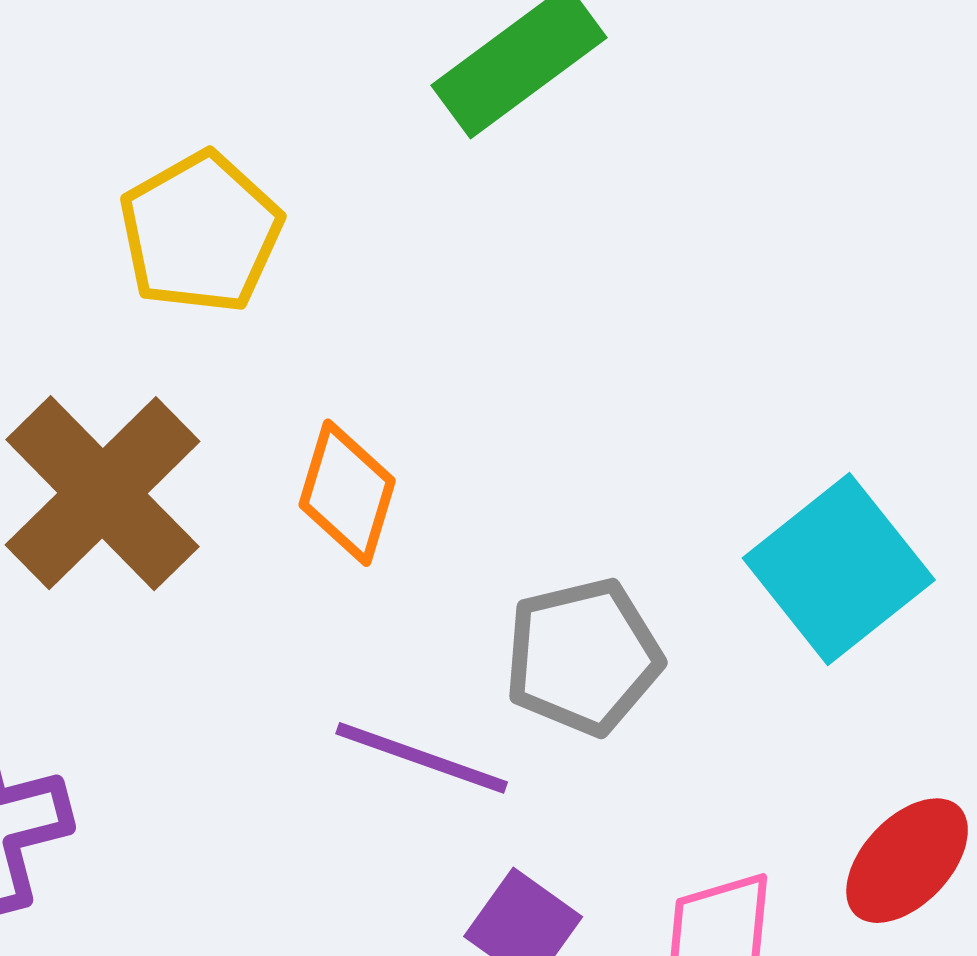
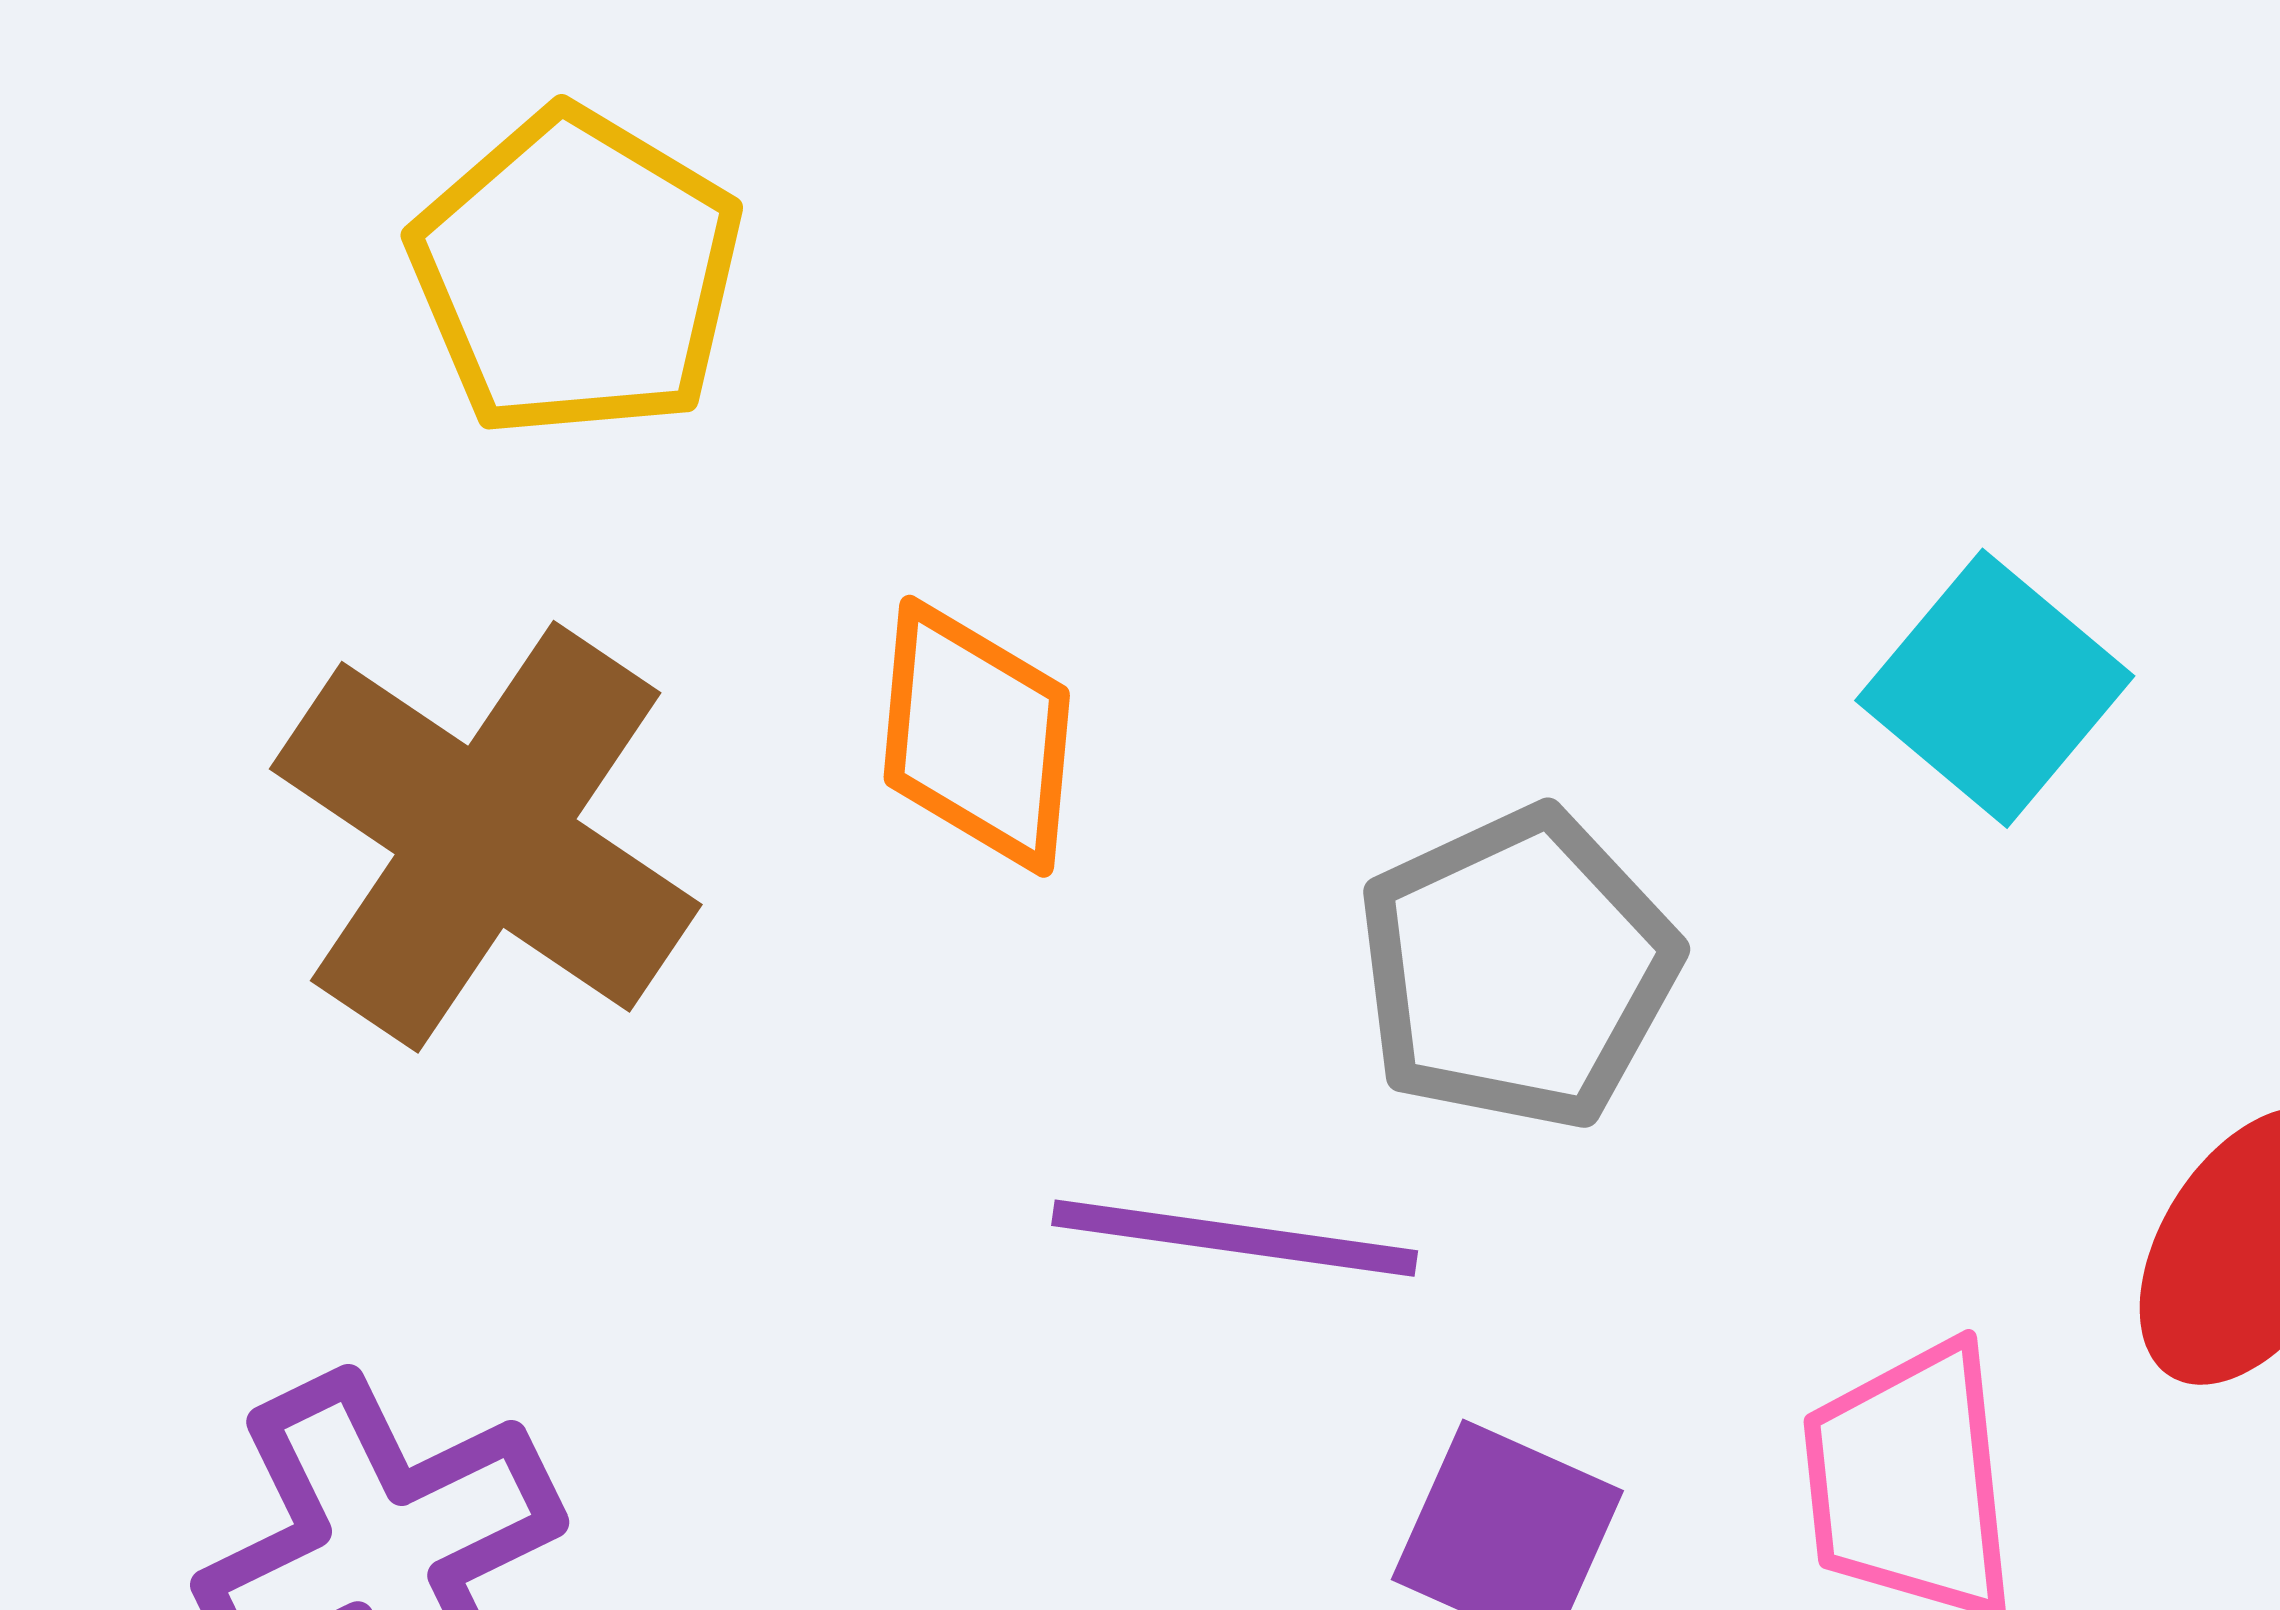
cyan square: (839, 569) -> (1995, 688), size x0.7

